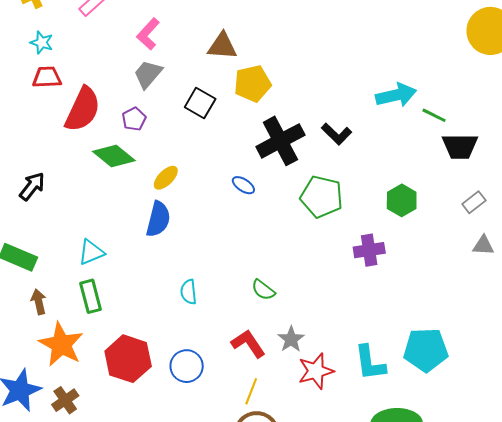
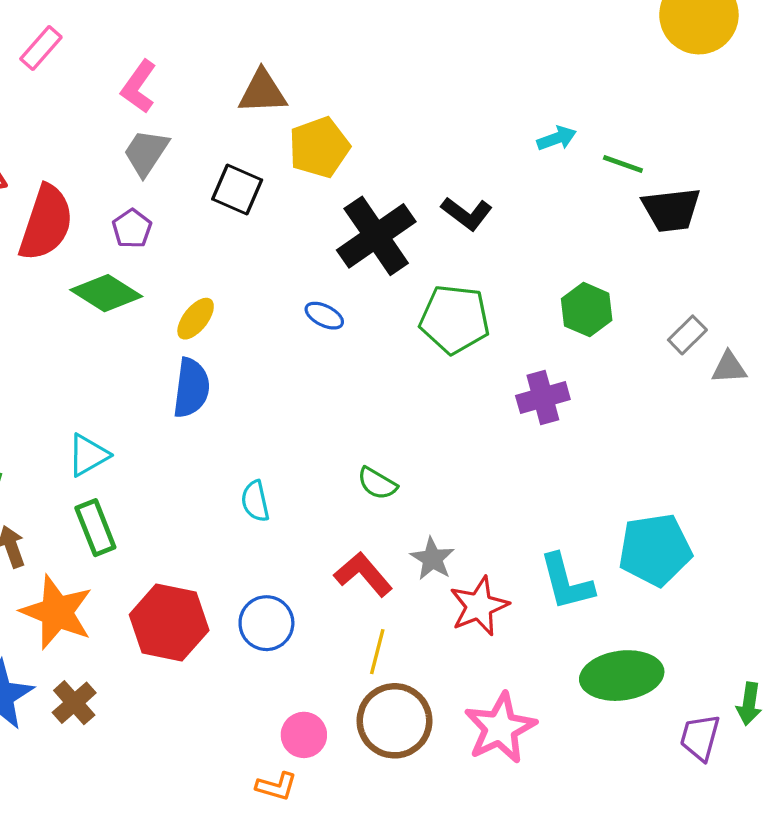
cyan arrow: (396, 95) -> (557, 138), size x0.6
gray rectangle: (474, 202) -> (687, 335), moved

